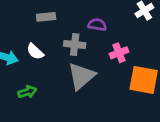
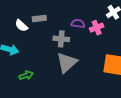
white semicircle: (35, 52) -> (21, 26), moved
pink cross: (119, 53) -> (97, 28), moved

